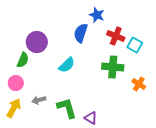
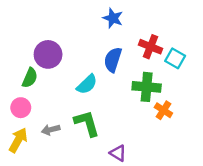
blue star: (97, 15) -> (113, 18), moved
blue semicircle: (81, 33) -> (113, 60), moved
orange cross: (139, 84) -> (163, 110), moved
green L-shape: (67, 108) -> (87, 123), moved

